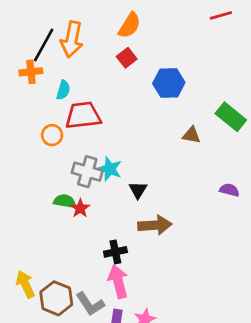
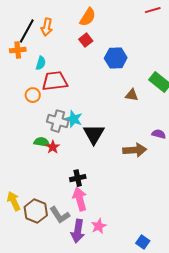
orange arrow: (72, 39) -> (47, 27), size x0.7
black triangle: (138, 190) -> (94, 134), size x1.6
brown arrow: (155, 225) -> (135, 150), moved

